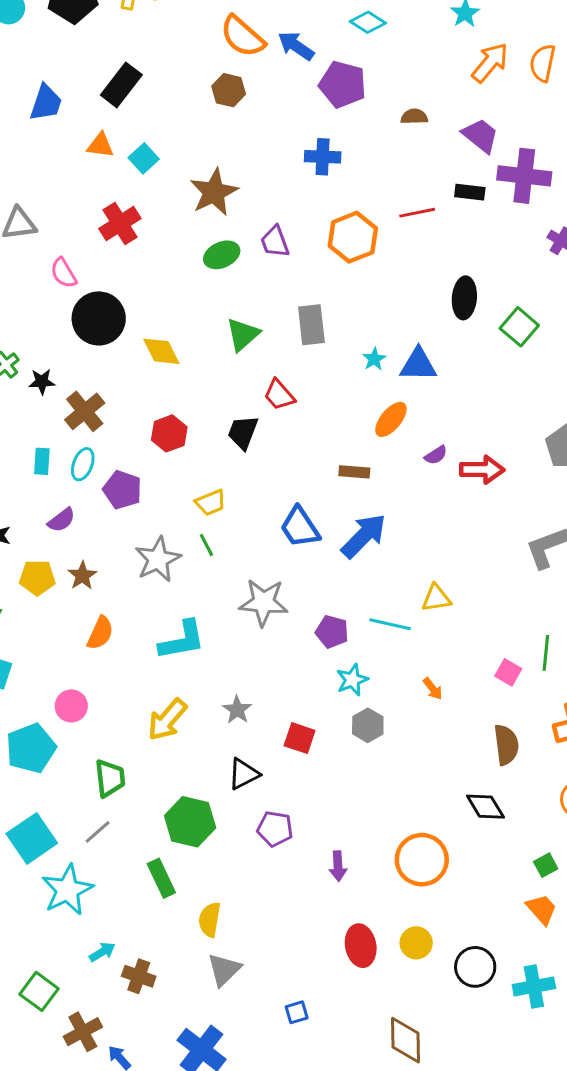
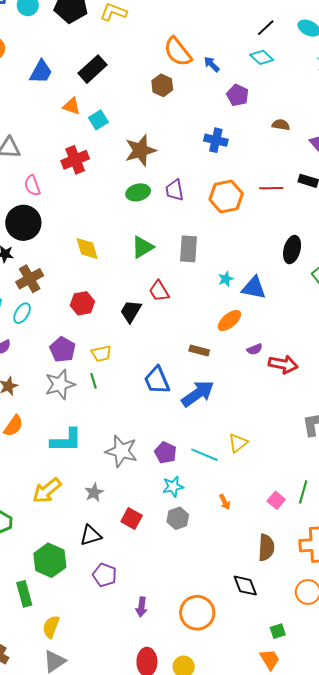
blue arrow: (296, 46) -> (212, 64), size x0.7
purple pentagon: (343, 84) -> (238, 95), size x0.7
black circle: (99, 318) -> (23, 223), moved
purple pentagon: (122, 490) -> (63, 349), moved
yellow triangle: (436, 598) -> (238, 443), turned -40
gray star: (264, 602) -> (121, 451), moved

